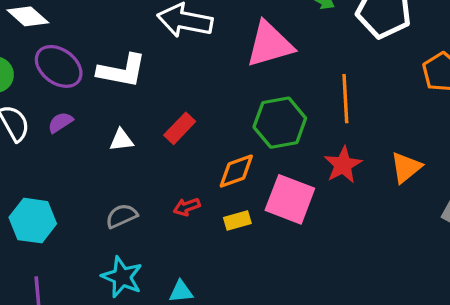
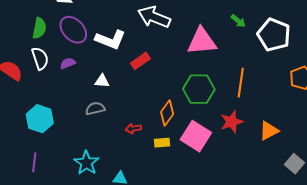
red rectangle: (180, 128) -> (140, 61), moved
orange diamond: (236, 171) -> (167, 113), turned -45
gray semicircle: (122, 216) -> (95, 108), moved

